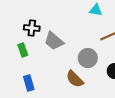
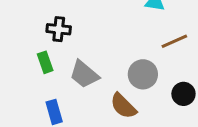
gray trapezoid: (54, 41) -> (84, 74), moved

